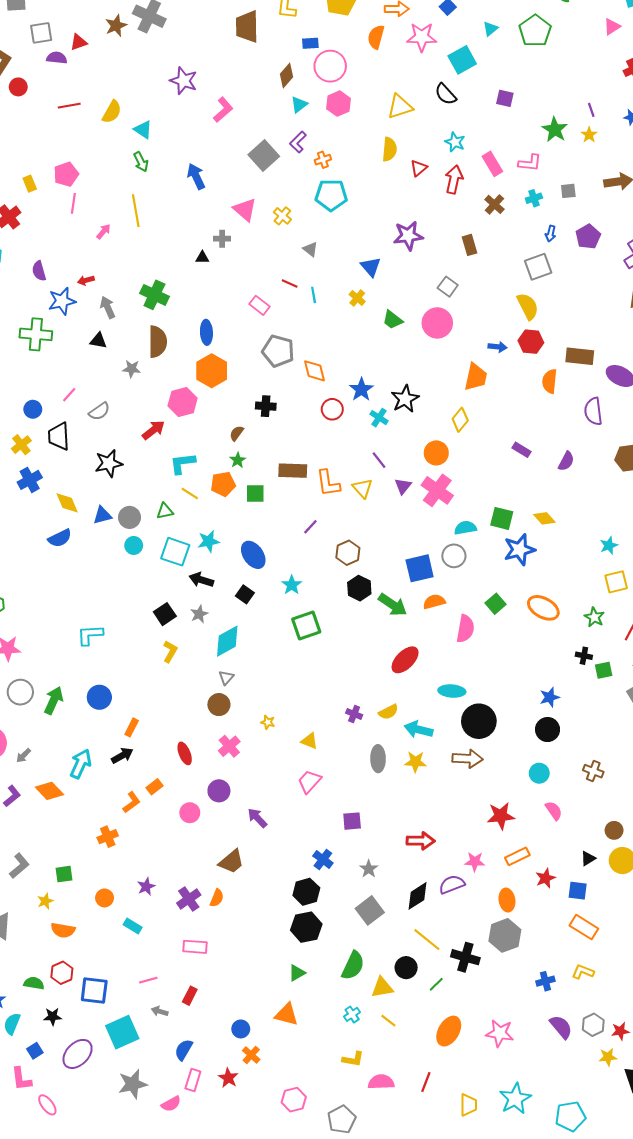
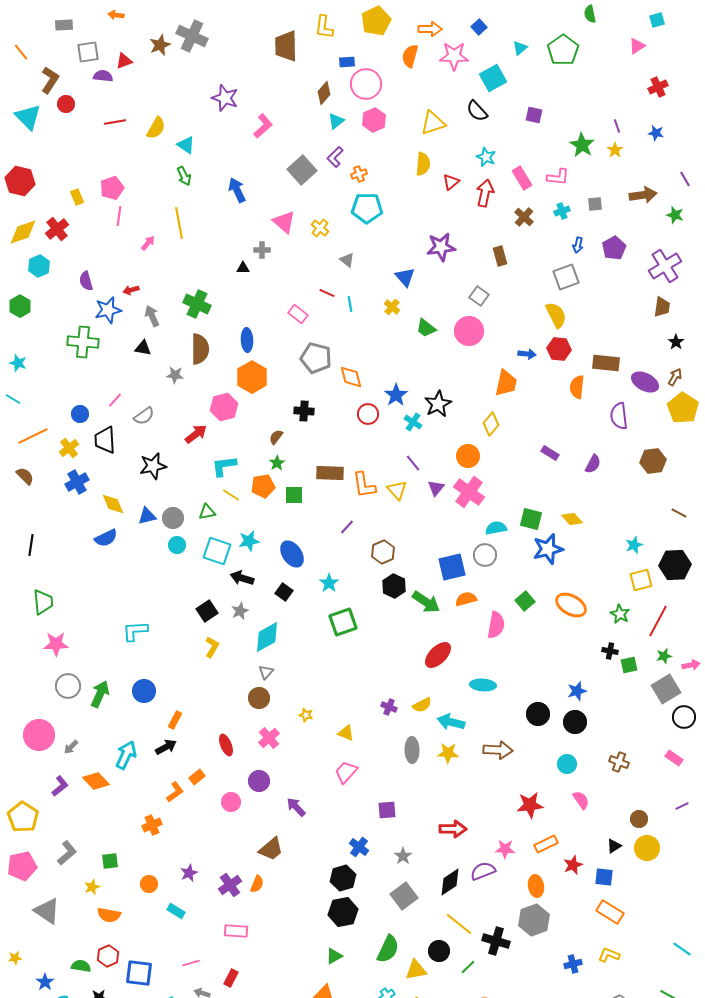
black circle: (479, 721) -> (538, 714), moved, size x0.7

